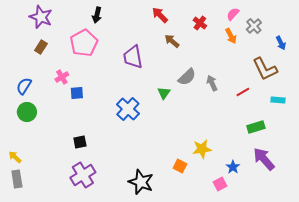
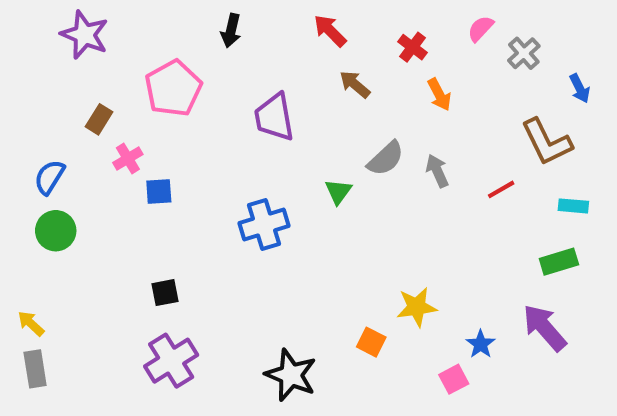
black arrow: (97, 15) -> (231, 31), moved
orange arrow: (231, 36) -> (439, 95), moved
brown rectangle: (41, 47) -> (99, 119), moved
blue cross: (128, 109) -> (264, 224), turned 30
green rectangle: (256, 127) -> (559, 262), moved

